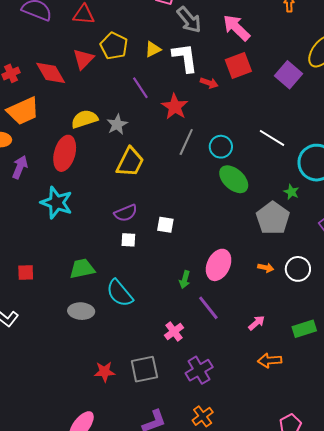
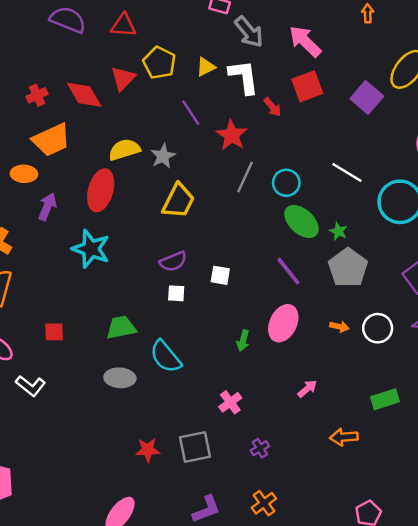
red arrow: (209, 83) -> (272, 107), turned 30
green star: (291, 192) -> (338, 231), moved
purple line: (208, 308) -> (288, 271), moved
pink arrow: (257, 323) -> (307, 389), moved
purple cross: (199, 370) -> (260, 448), size x0.6

